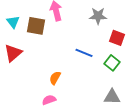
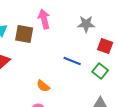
orange semicircle: (55, 78) -> (43, 86), turned -80

